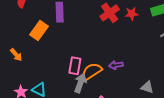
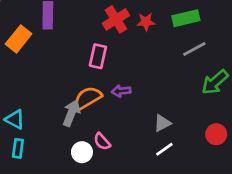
pink rectangle: (75, 66) -> (98, 56), moved
gray triangle: (147, 87) -> (162, 123), turned -48

